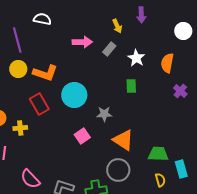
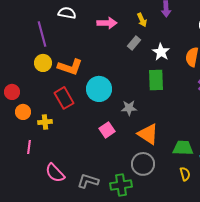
pink arrow: (82, 42) -> (107, 23), moved
green rectangle: (131, 86) -> (156, 80), size x1.5

